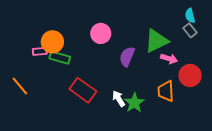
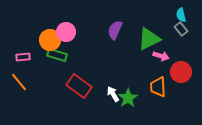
pink circle: (101, 33) -> (66, 32), moved
pink rectangle: (40, 51) -> (23, 57), moved
purple semicircle: (127, 57) -> (115, 30), moved

